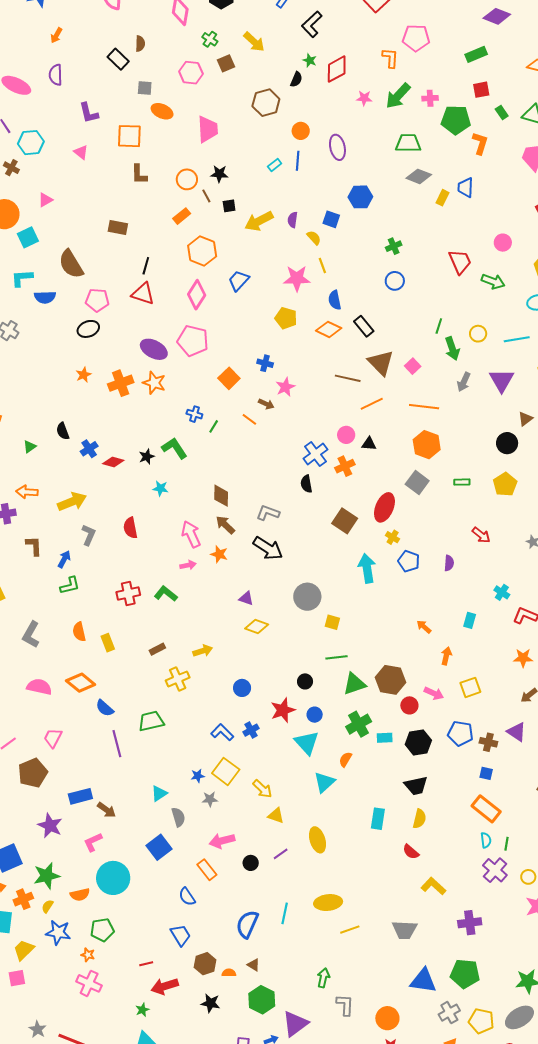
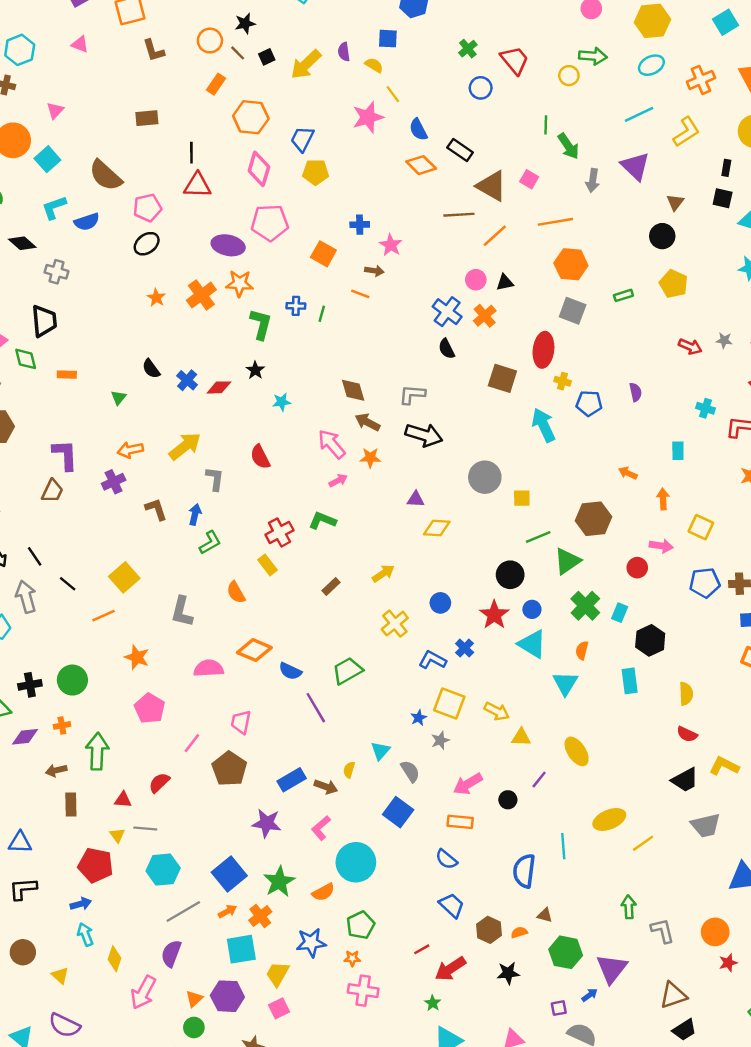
red trapezoid: (460, 262) -> (515, 60), moved
yellow pentagon: (286, 318) -> (316, 172), moved
orange diamond: (329, 329) -> (421, 165), turned 35
yellow circle: (478, 334) -> (569, 76), moved
green L-shape: (174, 448) -> (261, 324), moved, turned 64
red arrow: (481, 535) -> (690, 347), moved
yellow rectangle: (108, 643) -> (268, 565), moved
yellow cross: (178, 679) -> (395, 624), moved
brown hexagon: (390, 680) -> (594, 519), moved
black circle: (305, 681) -> (510, 575), size x1.5
yellow square: (470, 687) -> (701, 527), turned -30
cyan rectangle: (385, 738) -> (620, 613), turned -49
black hexagon: (418, 742) -> (650, 640), moved
black trapezoid: (416, 786) -> (685, 780), moved
cyan rectangle: (378, 819) -> (630, 681), moved
orange rectangle: (207, 870) -> (460, 822), turned -30
yellow semicircle: (47, 906) -> (349, 770), moved

